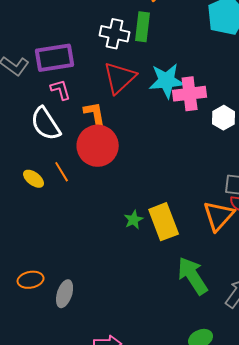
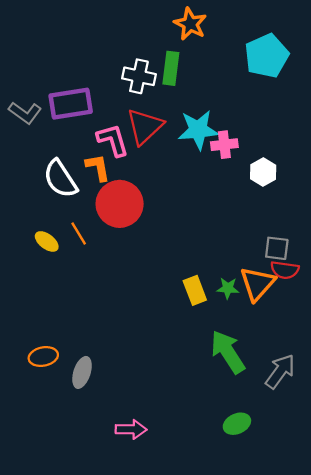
pink L-shape: (61, 90) -> (113, 140), moved, size x1.4
pink cross: (190, 94) -> (224, 145), size x0.7
orange L-shape: (95, 114) -> (98, 167), moved
green star: (134, 220) -> (228, 288), moved, turned 30
yellow rectangle: (164, 222) -> (195, 290), size x0.7

